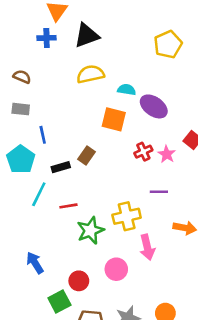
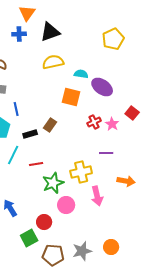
pink circle: (116, 269) -> (66, 205), moved

